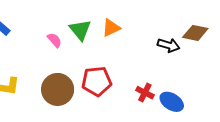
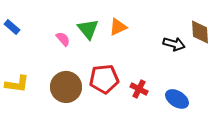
brown diamond: (195, 33) -> (200, 32), turned 75
red cross: (145, 93) -> (139, 89), moved

